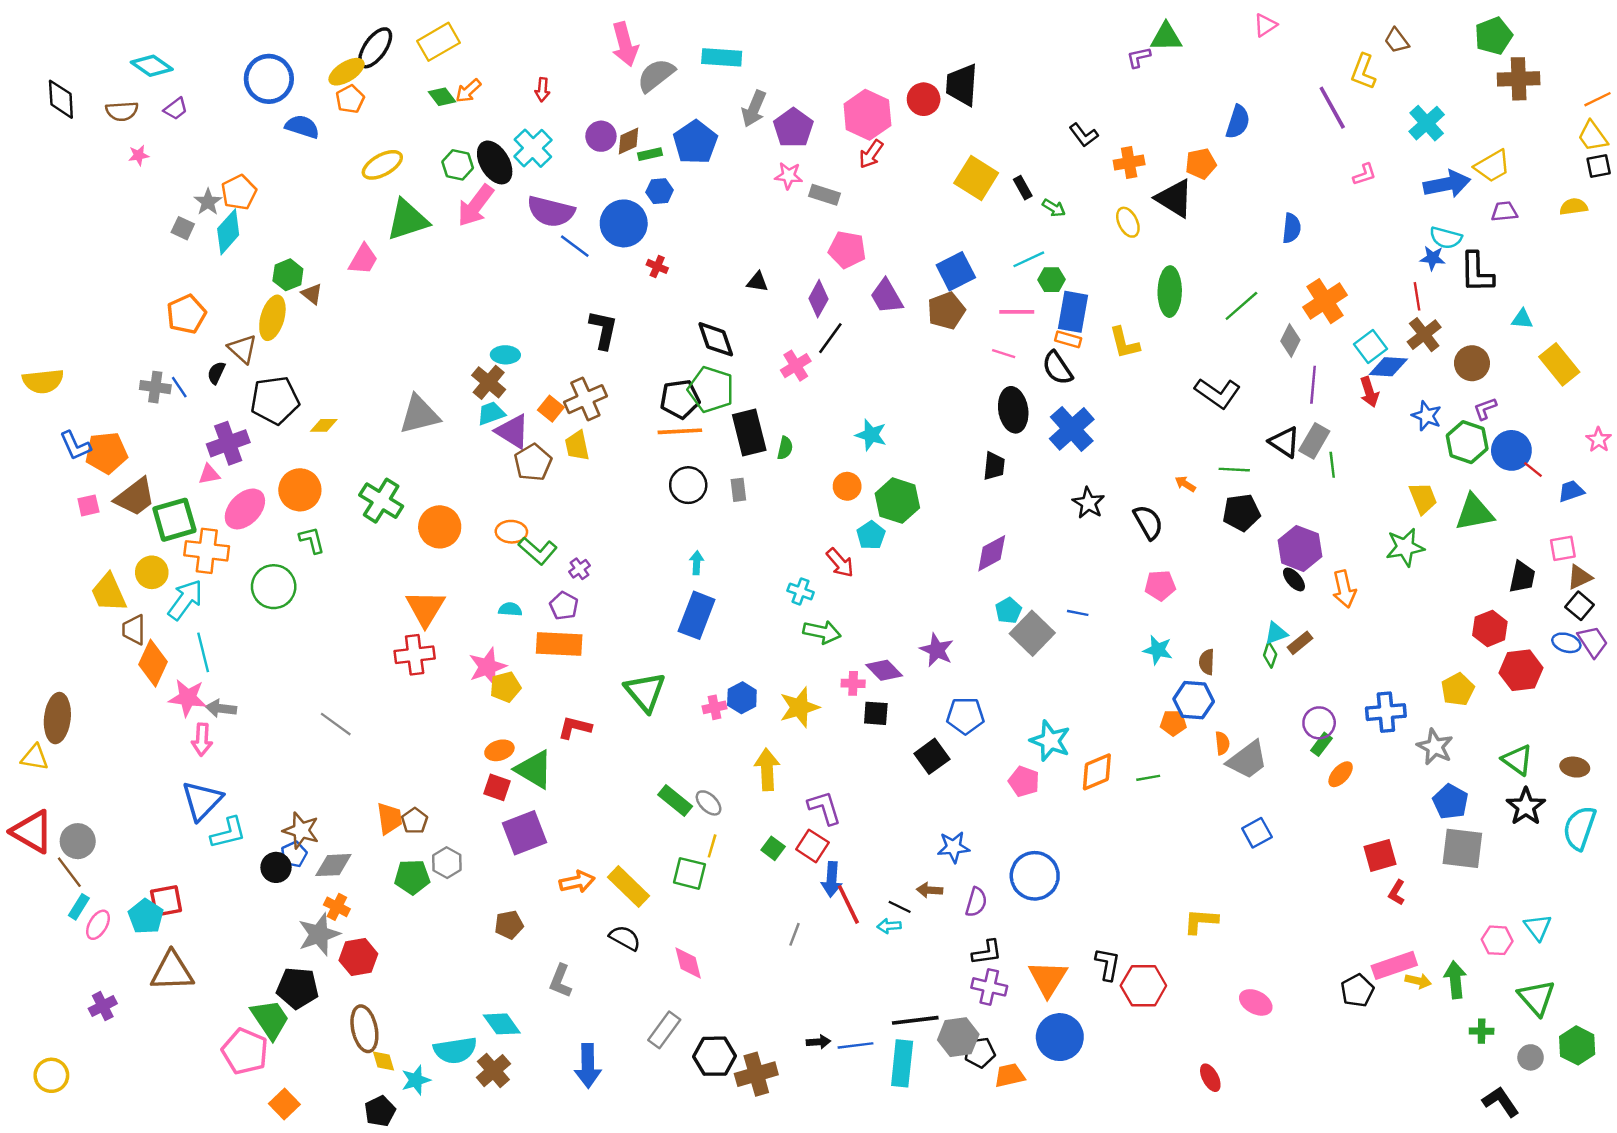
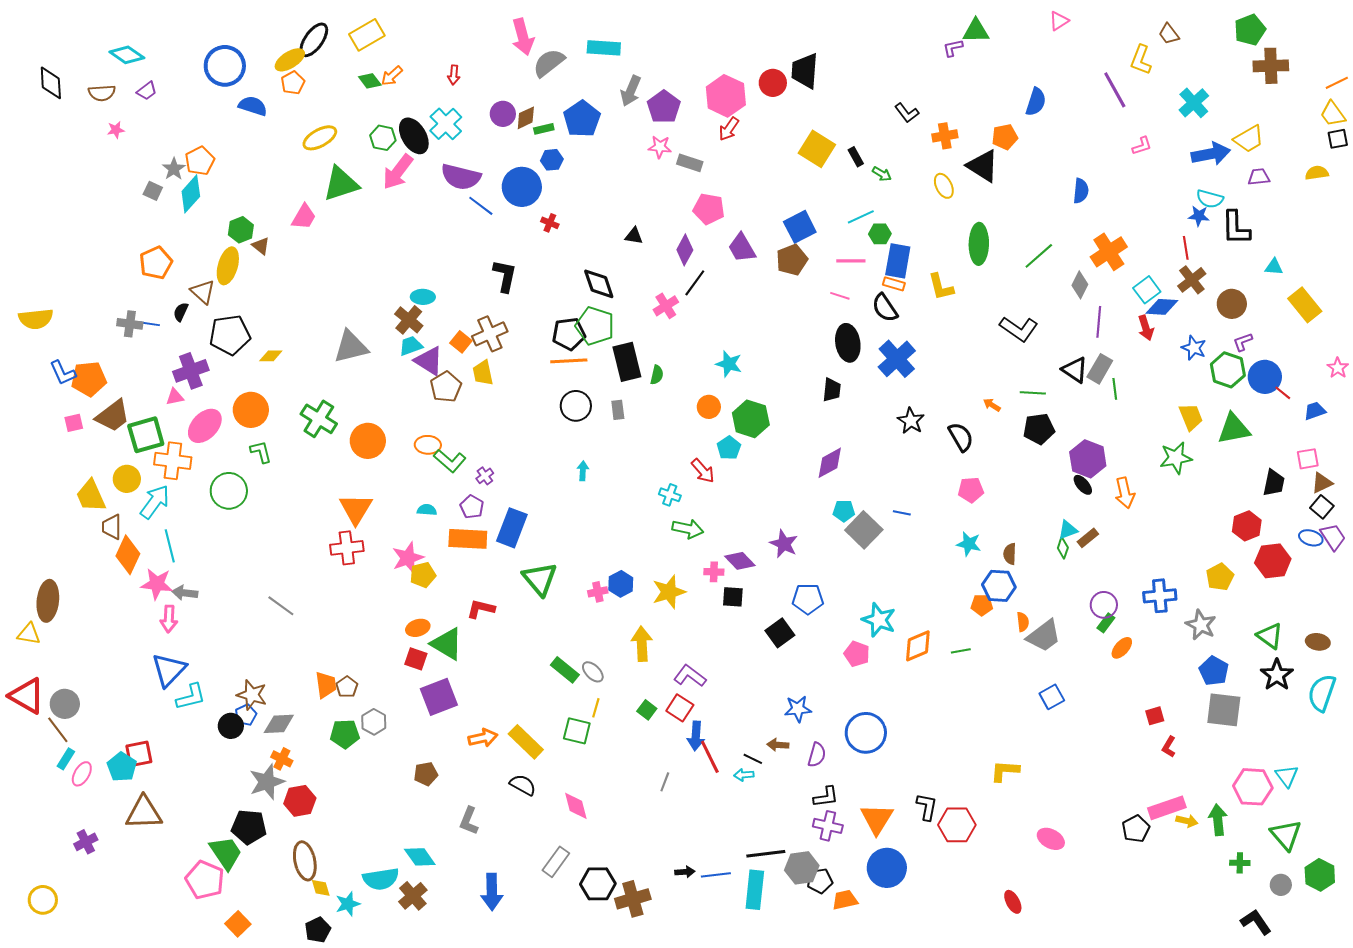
blue line: (179, 387) -> (150, 324), turned -48
cyan pentagon: (1008, 611) -> (844, 511), turned 30
blue rectangle: (697, 615) -> (512, 528), moved
purple L-shape: (824, 808) -> (690, 676), turned -36
red square: (1380, 855) -> (1155, 716), size x0.7
pink hexagon: (1497, 940) -> (1253, 787), size x1.5

